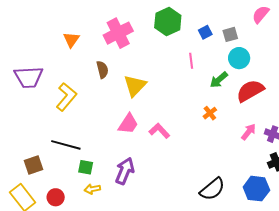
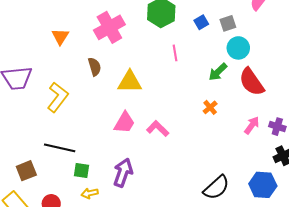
pink line: (191, 61) -> (175, 53), moved
yellow triangle: (135, 86) -> (130, 82), turned 50
red semicircle: (250, 91) -> (252, 82), turned -92

